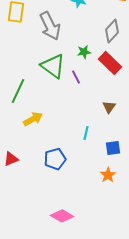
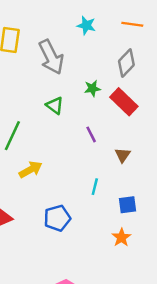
green triangle: (53, 66) -> (55, 105), size x0.6
purple line: (76, 77) -> (91, 134), moved

